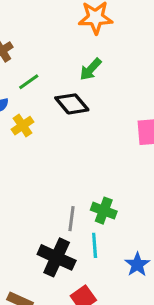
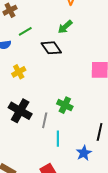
yellow cross: (23, 126) -> (19, 72), moved
green cross: (104, 211) -> (65, 105), moved
black cross: (57, 257) -> (20, 111), moved

